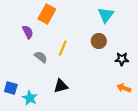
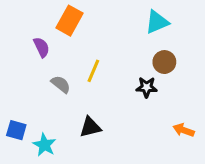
cyan triangle: (106, 15) -> (157, 22), turned 30
brown circle: (99, 41) -> (164, 62), moved
black star: (122, 59) -> (147, 87), moved

